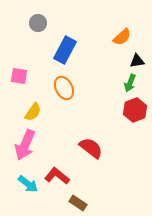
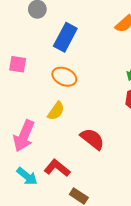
orange ellipse: (64, 88) -> (64, 77), turned -40
yellow semicircle: (33, 112) -> (56, 111), moved

